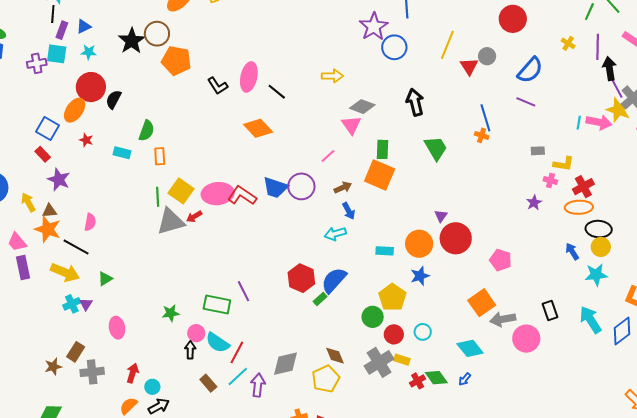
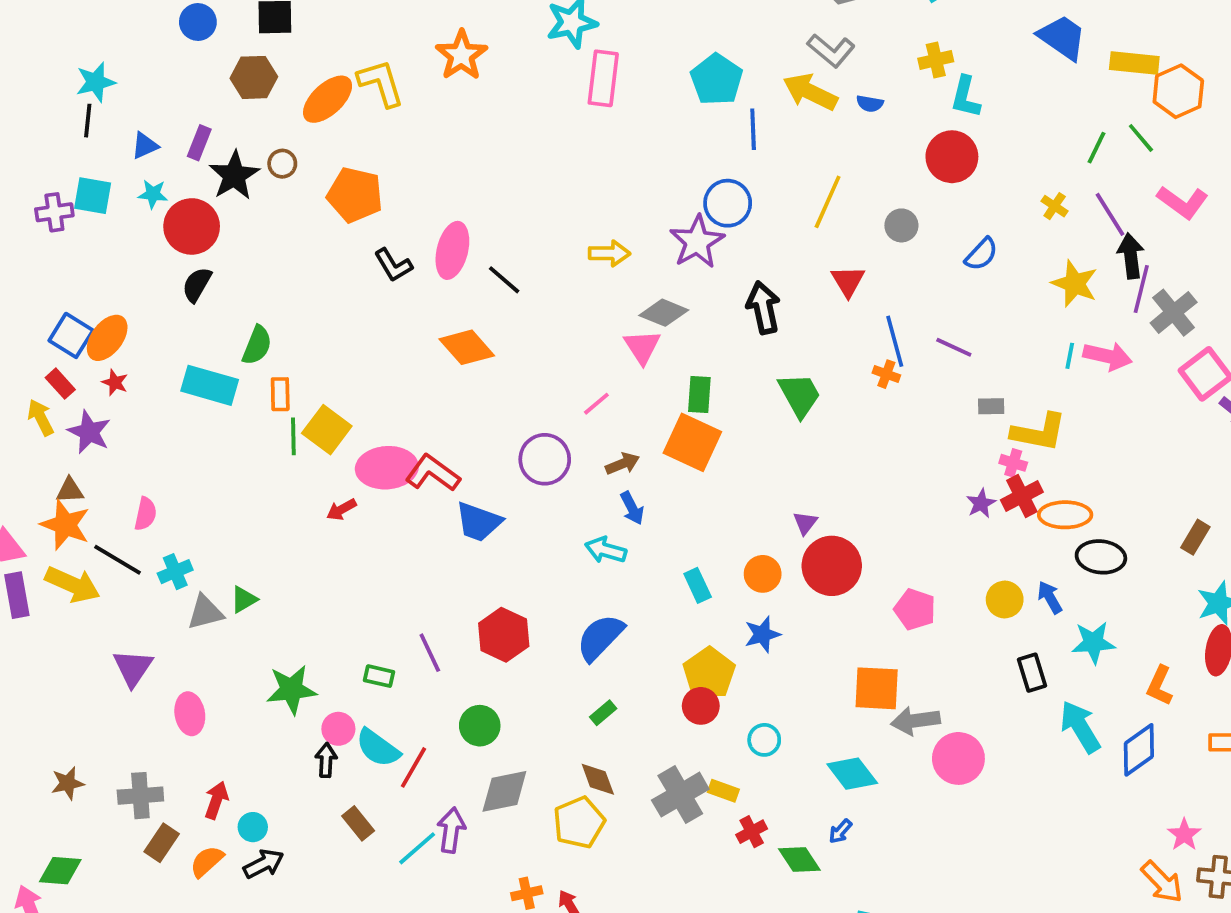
purple star: (374, 27) -> (697, 242), moved
purple rectangle: (62, 30) -> (199, 143), moved
brown circle: (157, 34) -> (282, 164), size x0.6
purple line: (598, 47) -> (1110, 214), turned -35
orange pentagon: (176, 61) -> (355, 195), moved
red triangle: (469, 66) -> (848, 281), moved
blue semicircle: (530, 70) -> (981, 254), size x0.7
purple line: (616, 86) -> (1141, 289), turned 40
red circle: (91, 87) -> (192, 226), moved
purple line: (526, 102) -> (954, 347), moved
orange ellipse: (75, 110) -> (107, 338), moved
yellow star: (618, 110) -> (1075, 284), moved
red star: (86, 140) -> (115, 382), moved
cyan rectangle: (122, 153) -> (210, 385), size x1.6
yellow L-shape: (564, 164) -> (1039, 432), size x1.4
red cross: (583, 187) -> (1022, 496), moved
blue trapezoid: (275, 188) -> (479, 522), moved
yellow square: (181, 191) -> (327, 430), moved
green line: (158, 197) -> (293, 436), moved
yellow arrow: (28, 202) -> (41, 417), moved
gray triangle: (171, 221) -> (205, 612), moved, size x0.7
cyan arrow: (335, 234) -> (606, 550), turned 30
orange circle: (419, 244) -> (763, 574), size x0.7
yellow circle: (601, 247) -> (1005, 599), moved
cyan rectangle: (385, 251) -> (698, 585), turned 60
yellow arrow: (65, 272) -> (73, 585), moved
red hexagon: (301, 278) -> (504, 635), moved
green triangle: (105, 279) -> (244, 599), moved
green rectangle: (320, 299) -> (603, 713), moved
orange square: (482, 303) -> (877, 688), turned 36
cyan cross: (72, 304) -> (175, 572), moved
purple triangle: (86, 304) -> (133, 668), size x1.6
green rectangle: (217, 304) -> (379, 676), size x0.6
black rectangle: (550, 310) -> (1032, 673), moved
green star: (171, 313) -> (291, 690), size x1.5
green circle: (373, 317) -> (480, 726), moved
red circle: (394, 334) -> (701, 706), moved
brown rectangle: (76, 352) -> (162, 843), moved
cyan line: (238, 376) -> (417, 848), moved
green diamond: (436, 378) -> (799, 859), moved

